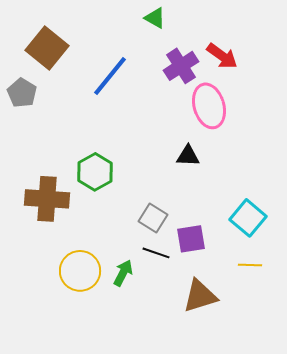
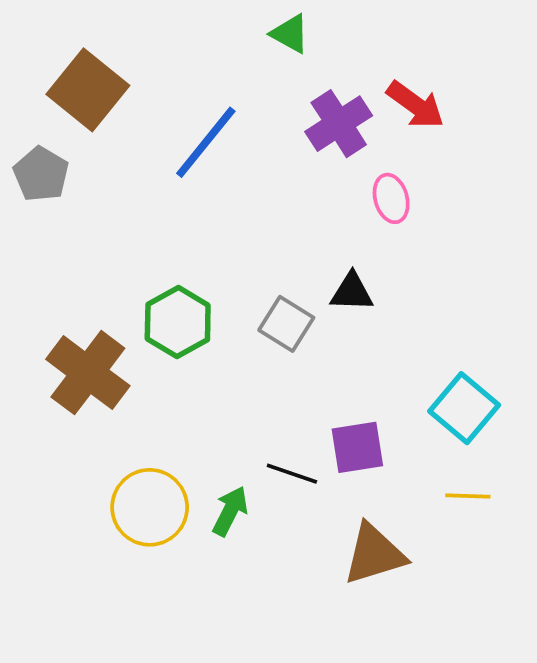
pink ellipse: (209, 106) -> (391, 198), size x0.6
brown cross: (47, 199) -> (88, 373), turned 33
gray square: (153, 218) -> (286, 324), moved

